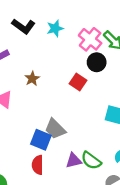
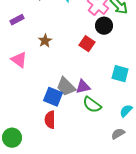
purple triangle: (74, 161) -> (83, 87), moved
green semicircle: (91, 161) -> (92, 105), moved

